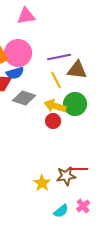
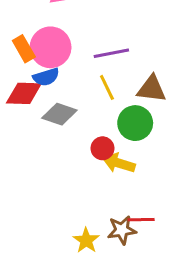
brown triangle: (77, 70) -> (152, 89), moved
yellow arrow: (55, 106) -> (119, 163), moved

